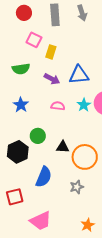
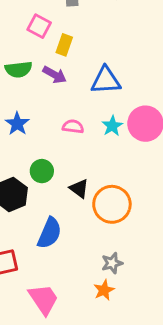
purple arrow: (52, 79) -> (55, 75), moved
black triangle: (63, 147) -> (79, 188), turned 32
gray star: (77, 187) -> (112, 263), moved
pink trapezoid: (41, 221) -> (43, 299), turned -100
orange star: (88, 225) -> (104, 290), moved

